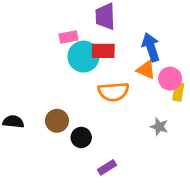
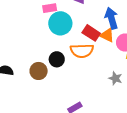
red rectangle: (103, 51) -> (91, 33), moved, turned 30
black circle: (81, 137) -> (57, 59), moved

